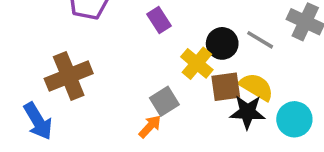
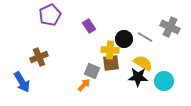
yellow cross: (197, 63) -> (110, 50), turned -36
brown cross: (69, 76) -> (39, 57), size x0.7
brown square: (226, 87) -> (111, 63), moved
gray square: (164, 101) -> (92, 71), turned -35

